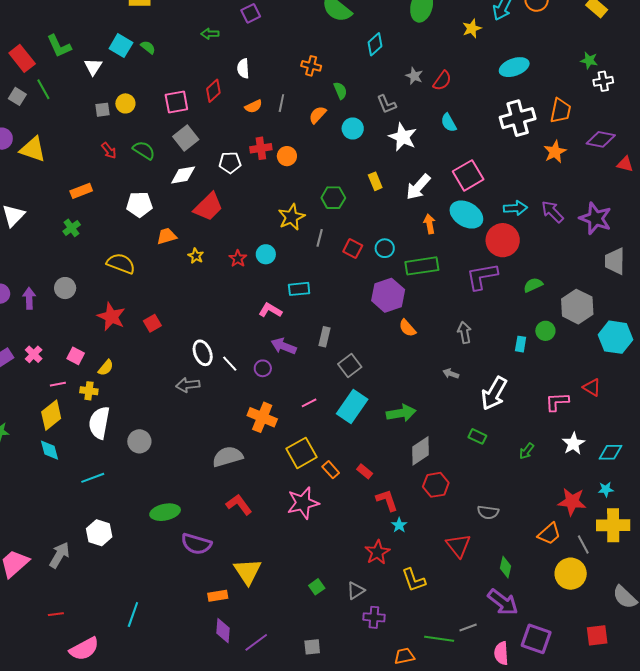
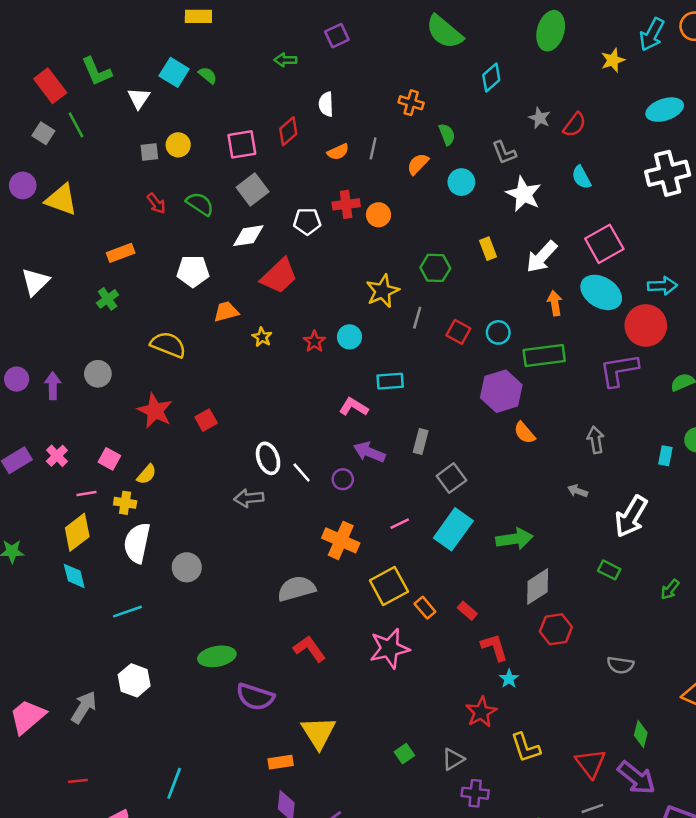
red triangle: (458, 546) -> (590, 763), moved

